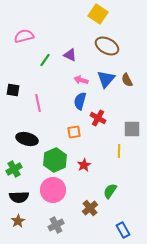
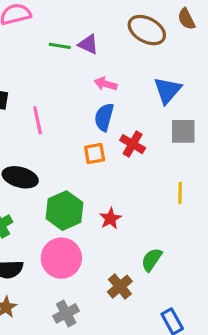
green line: (45, 60) -> (60, 46), moved, turned 64
blue triangle: (106, 79) -> (167, 90), moved
brown semicircle: (127, 80) -> (186, 19), moved
gray square: (132, 129) -> (183, 131), moved
orange square: (74, 132) -> (95, 154), moved
yellow line: (119, 151) -> (180, 193), moved

